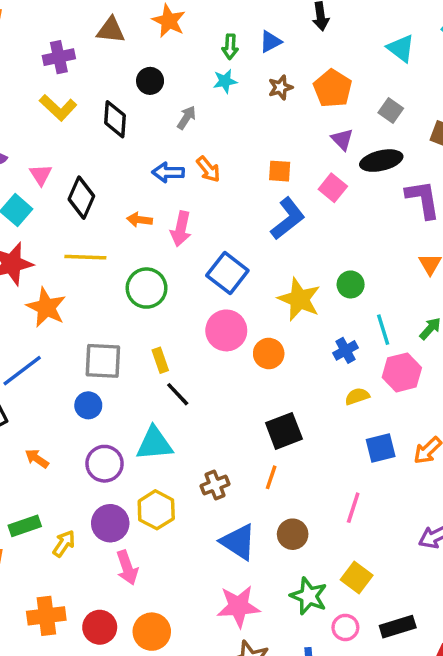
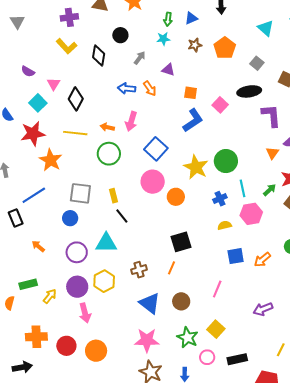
purple triangle: (342, 139) -> (168, 70), moved, turned -32
orange arrow: (140, 220) -> (107, 127), moved
green circle: (351, 284) -> (226, 161), size x1.5

